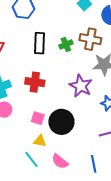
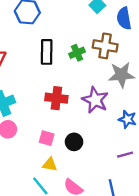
red cross: (35, 82) -> (56, 98), moved
black circle: (61, 122) -> (74, 142), size x0.6

